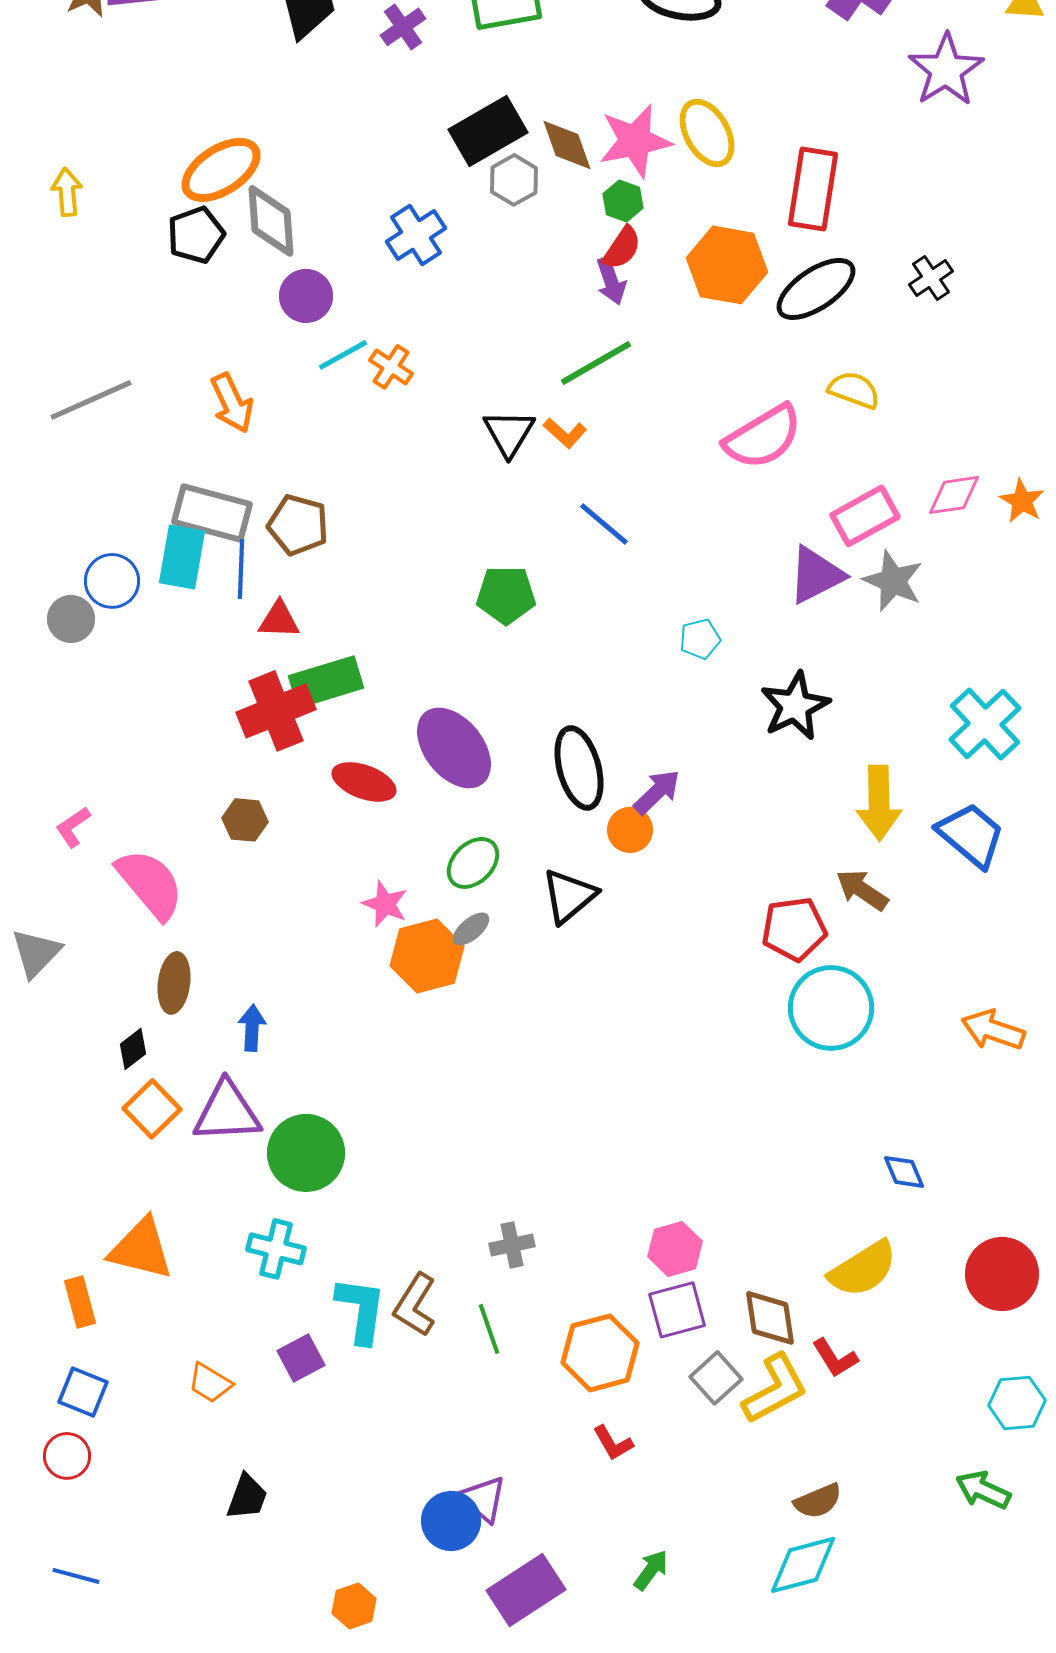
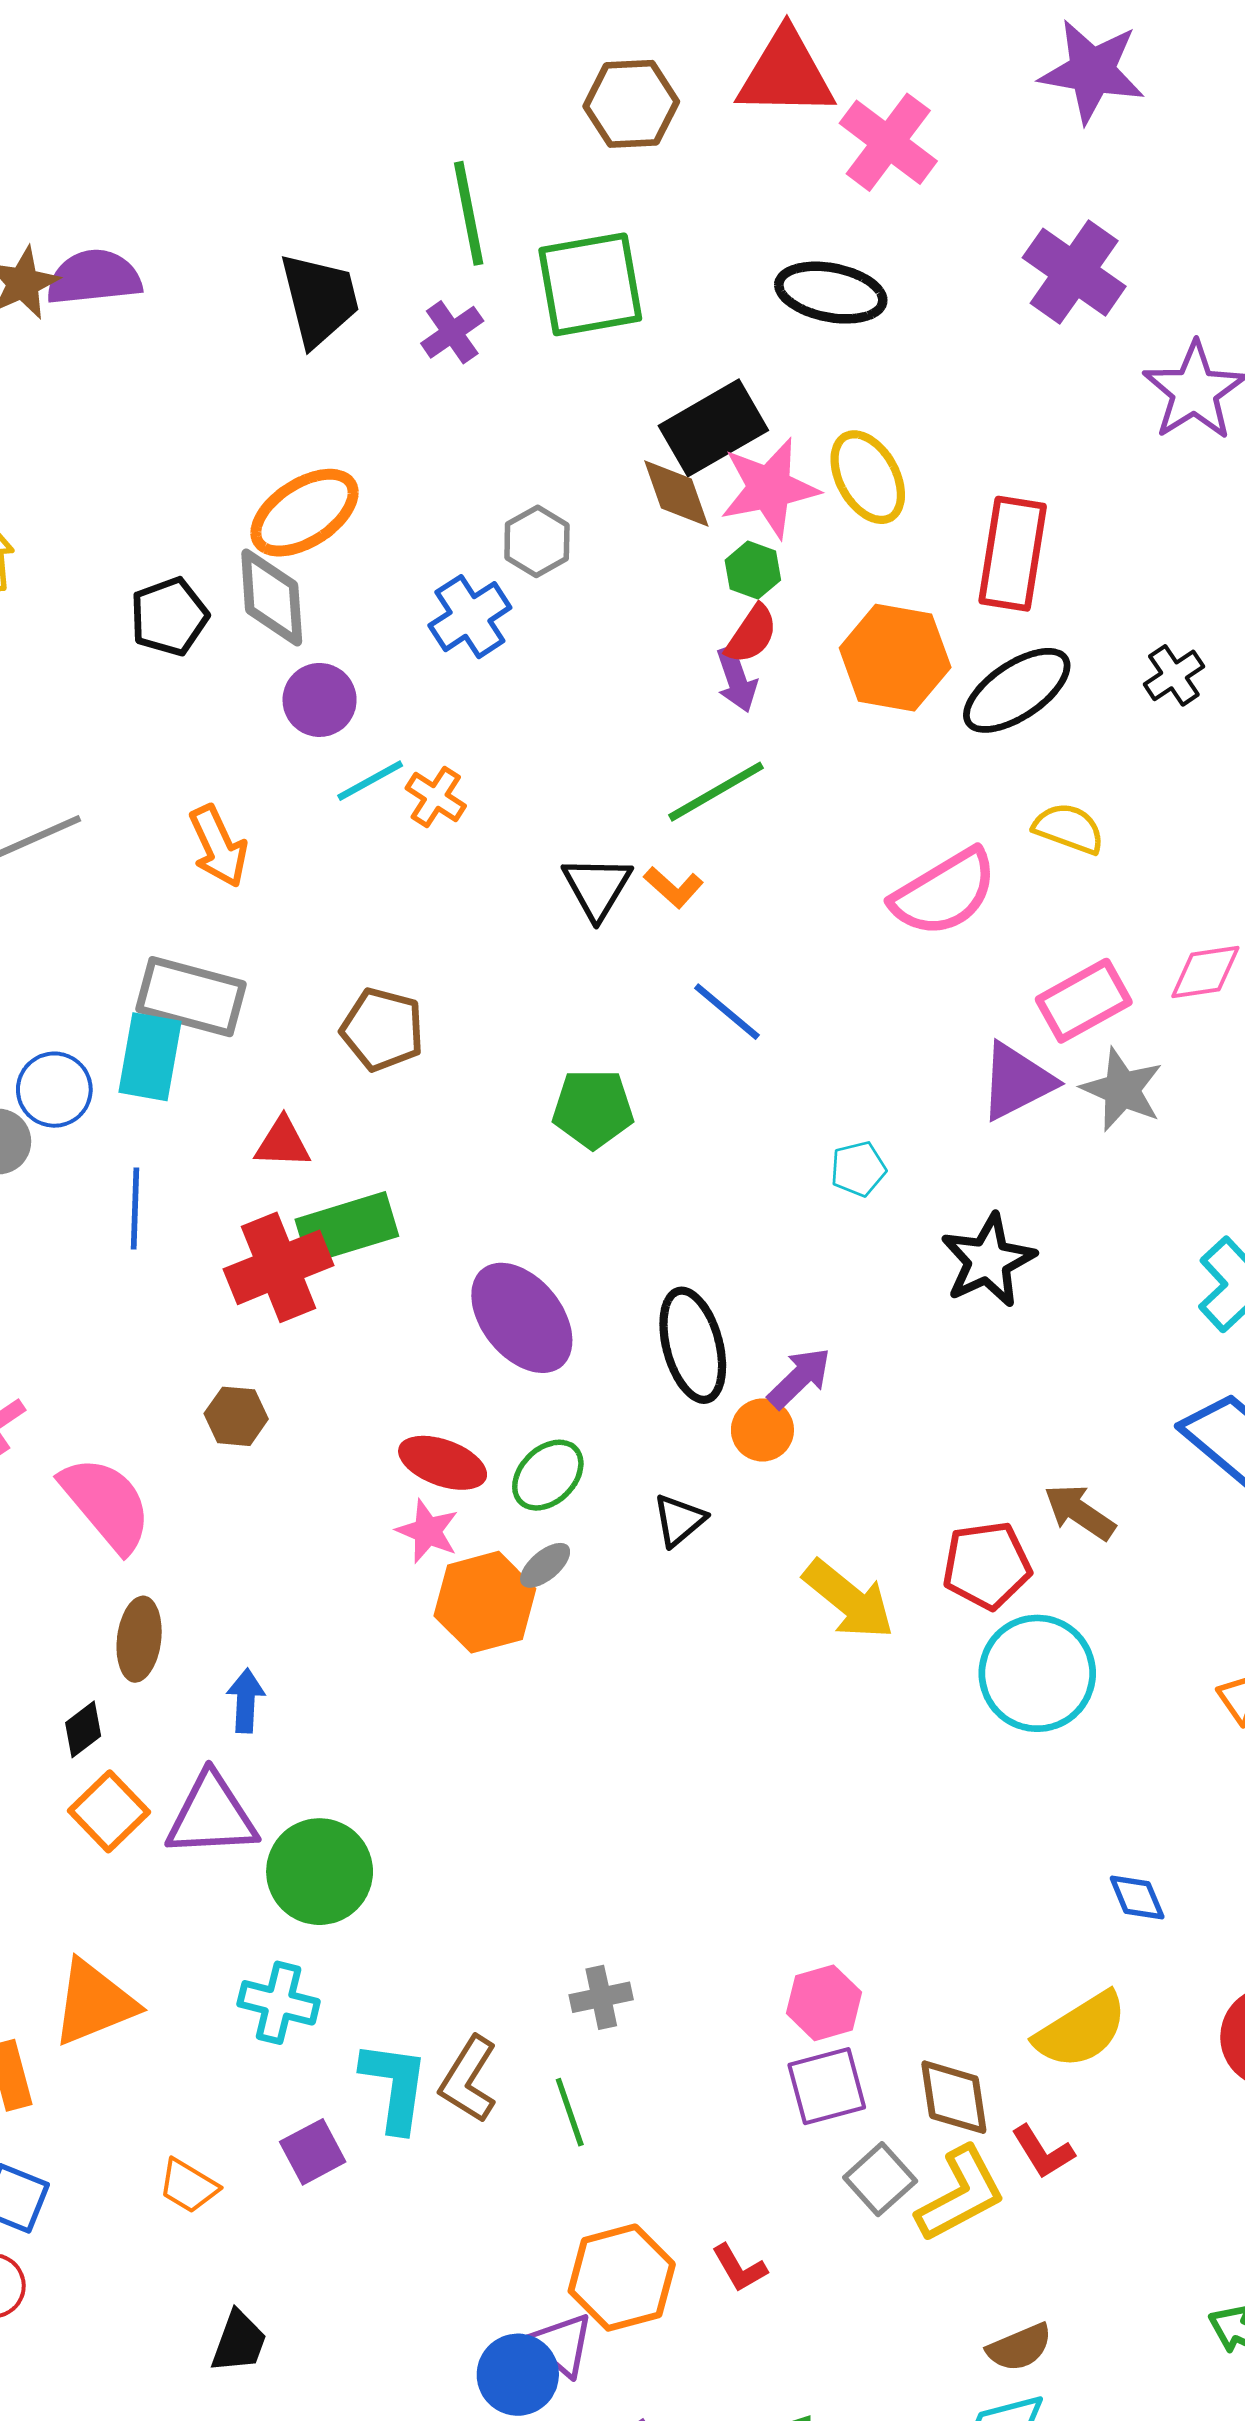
black rectangle: (488, 131) -> (713, 428), moved
orange ellipse: (221, 170) -> (304, 513), moved
gray hexagon: (514, 180) -> (537, 541), moved
brown pentagon: (298, 525) -> (382, 1029), moved
blue line: (241, 569) -> (135, 1209), moved
red ellipse: (364, 782) -> (443, 1463), moved
yellow arrow: (879, 803) -> (849, 1600), moved, turned -50
black triangle: (569, 896) -> (679, 1520), size x0.7
orange triangle: (141, 1249) -> (94, 2003), turned -36
orange hexagon: (600, 1353) -> (622, 2278), moved

